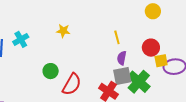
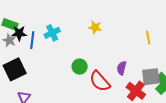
purple semicircle: (122, 58) -> (122, 68), moved
red semicircle: (72, 84) -> (100, 81), turned 105

